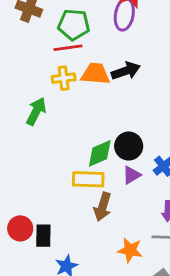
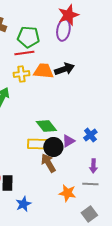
black circle: (129, 146) -> (53, 147), moved
green diamond: (100, 153) -> (46, 126), turned 75
brown arrow: (103, 207) -> (48, 163), turned 132

